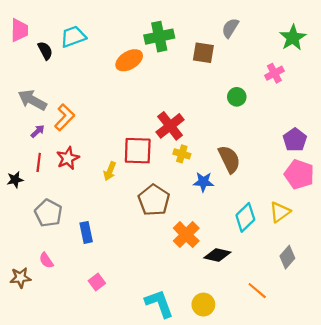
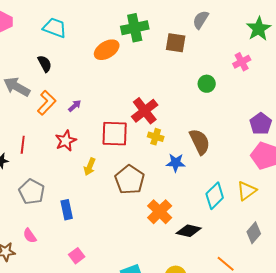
cyan trapezoid: (73, 37) -> (55, 28), turned 40
black semicircle: (45, 51) -> (45, 64), moved
purple arrow: (38, 131) -> (75, 106), moved
red star: (68, 158) -> (66, 141), moved
yellow arrow: (110, 171) -> (90, 167), moved

